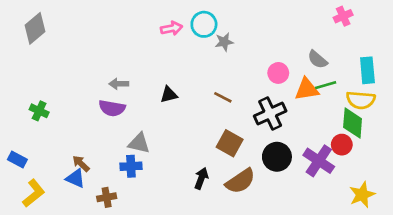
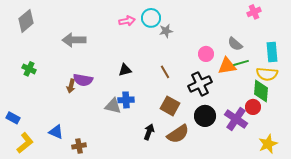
gray arrow: (119, 84) -> (74, 40), moved, size x1.6
brown line: (223, 97) -> (165, 72), turned 32
green cross: (39, 111) -> (29, 69), moved
gray triangle: (139, 143) -> (113, 106), moved
brown arrow: (81, 164) -> (71, 86), moved, turned -120
blue cross: (131, 166) -> (126, 100), moved

